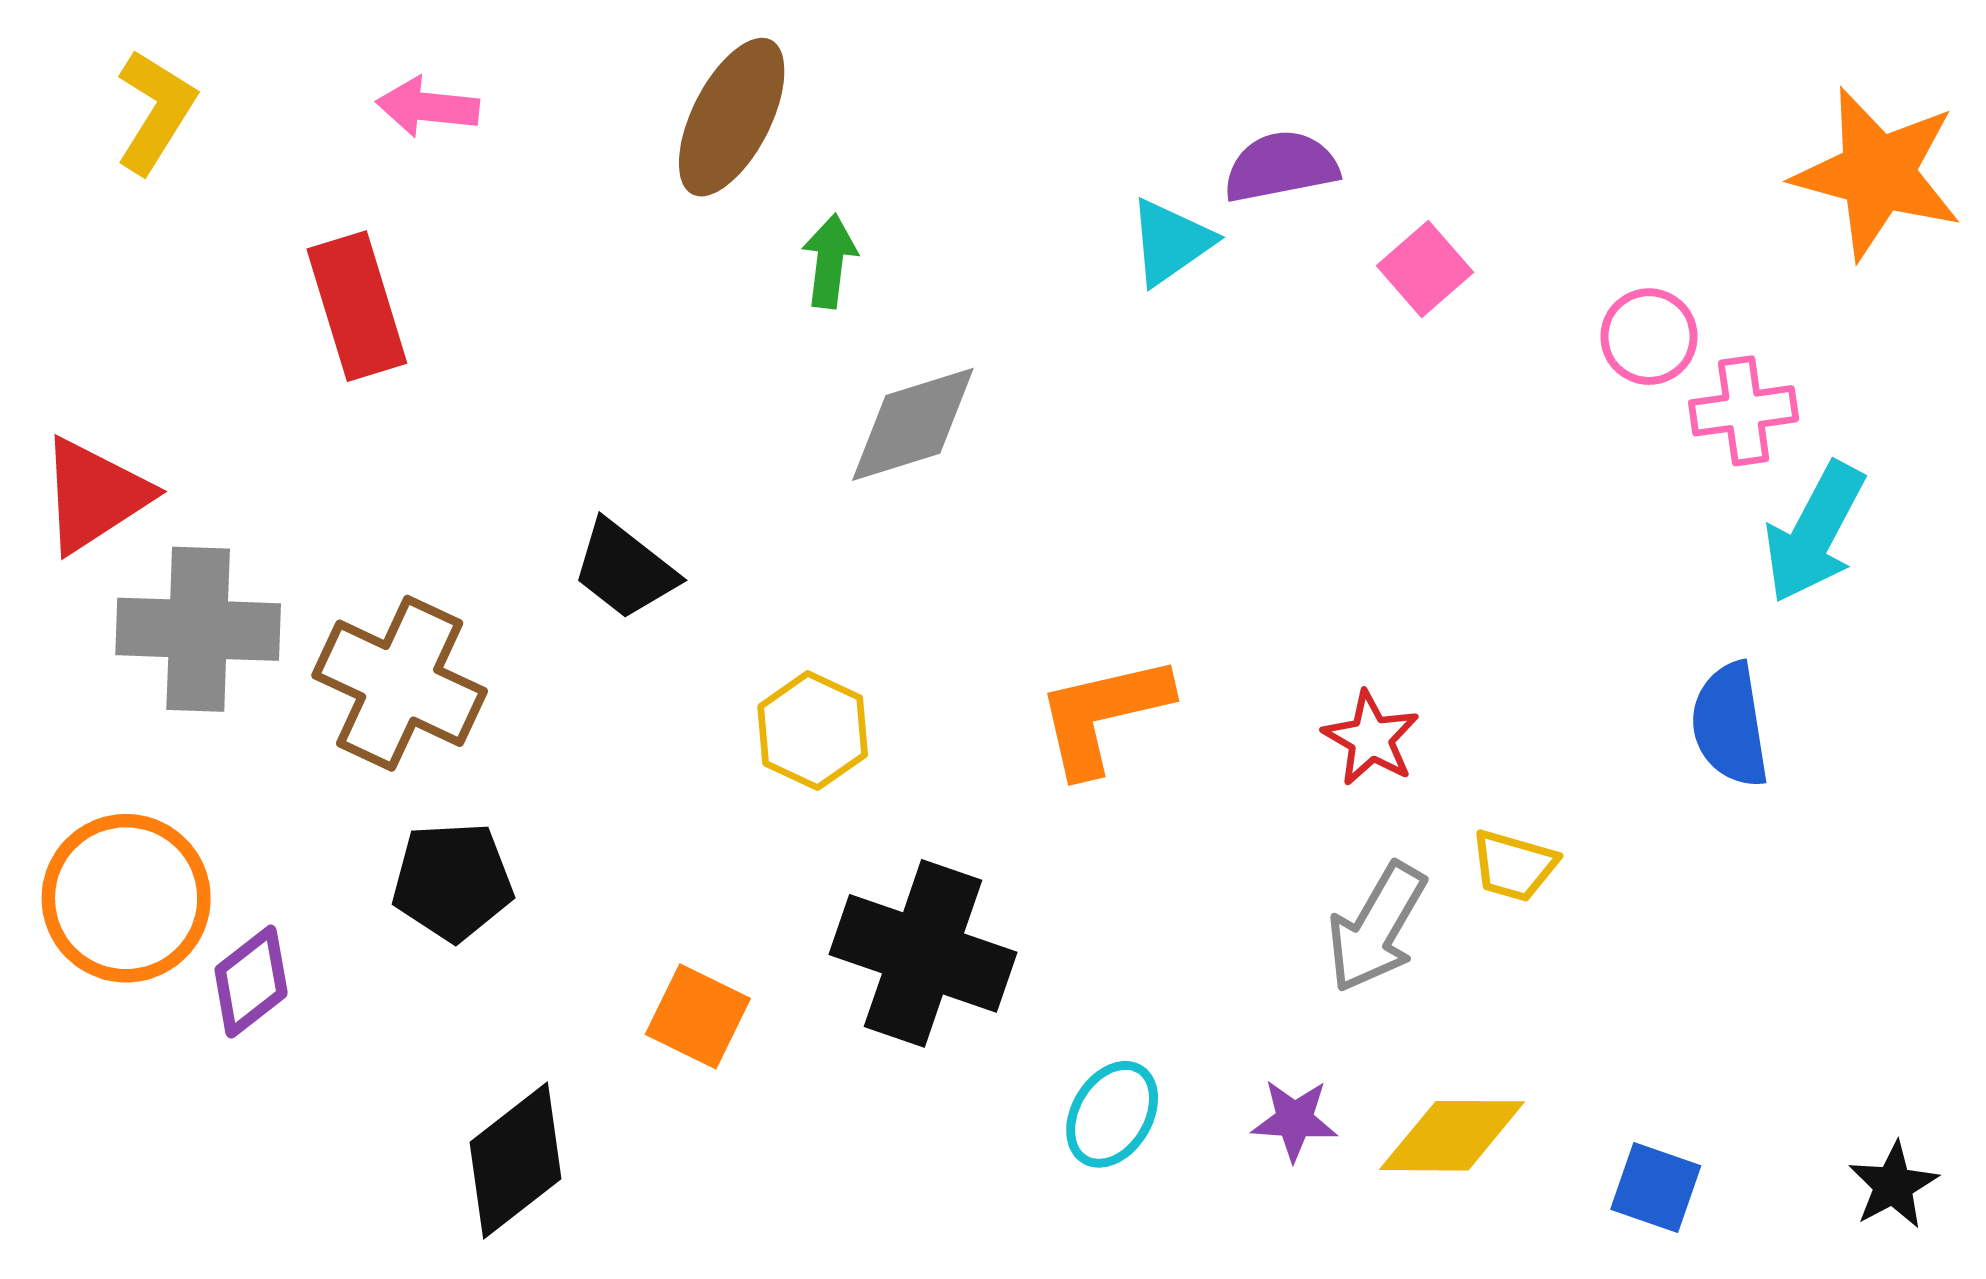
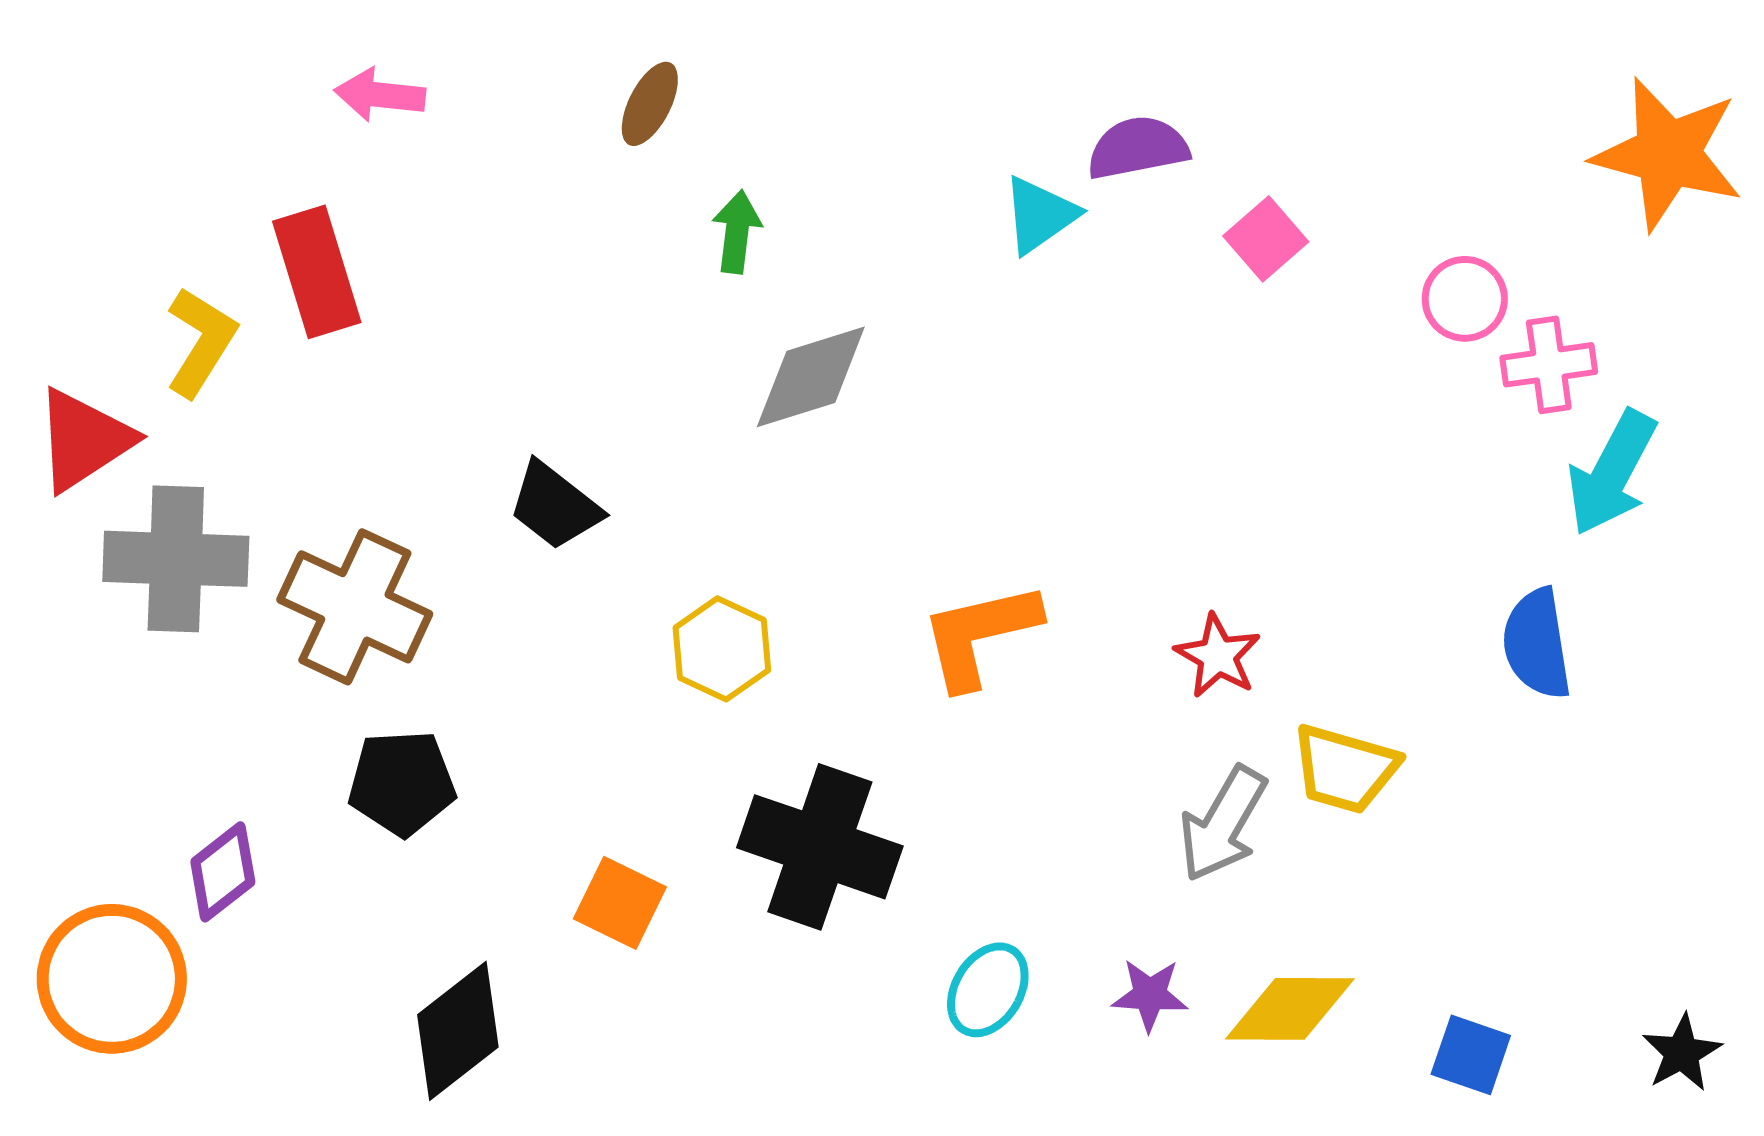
yellow L-shape: (155, 111) -> (201, 342), moved
brown ellipse: (732, 117) -> (650, 104), size x0.6
yellow trapezoid: (1514, 866) -> (1345, 769), size x1.4
orange circle: (126, 898) -> (112, 979), moved

